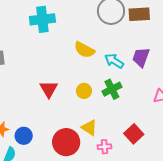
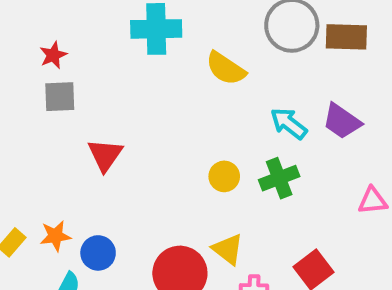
yellow semicircle: (84, 50) -> (226, 68), moved
purple trapezoid: (141, 57) -> (342, 121), turned -80
red triangle: (49, 89) -> (105, 155), moved

